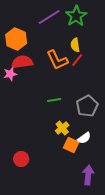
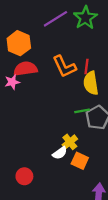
yellow semicircle: (75, 45) -> (91, 83), moved, size x1.5
red line: (77, 60) -> (86, 66), turned -32
green line: (54, 100) -> (82, 111), moved
white semicircle: (84, 138) -> (60, 153), moved

